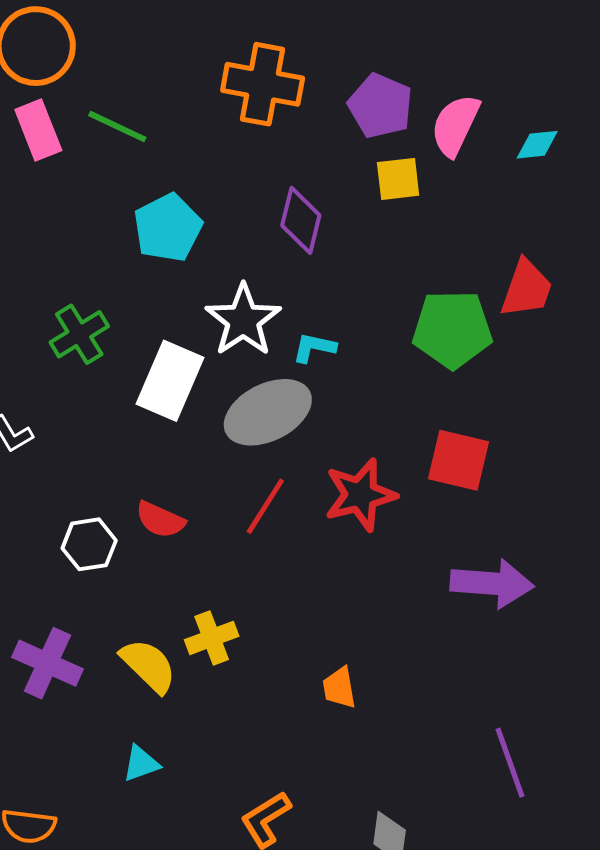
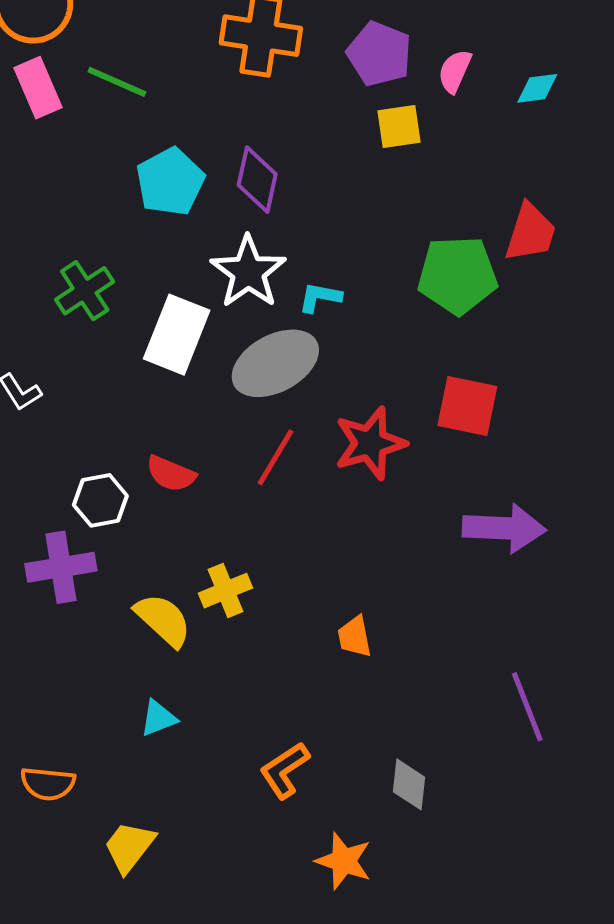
pink semicircle: (455, 125) -> (455, 71), size x0.7
purple diamond: (301, 220) -> (257, 180), moved
purple cross: (47, 663) -> (61, 567), moved, turned -32

